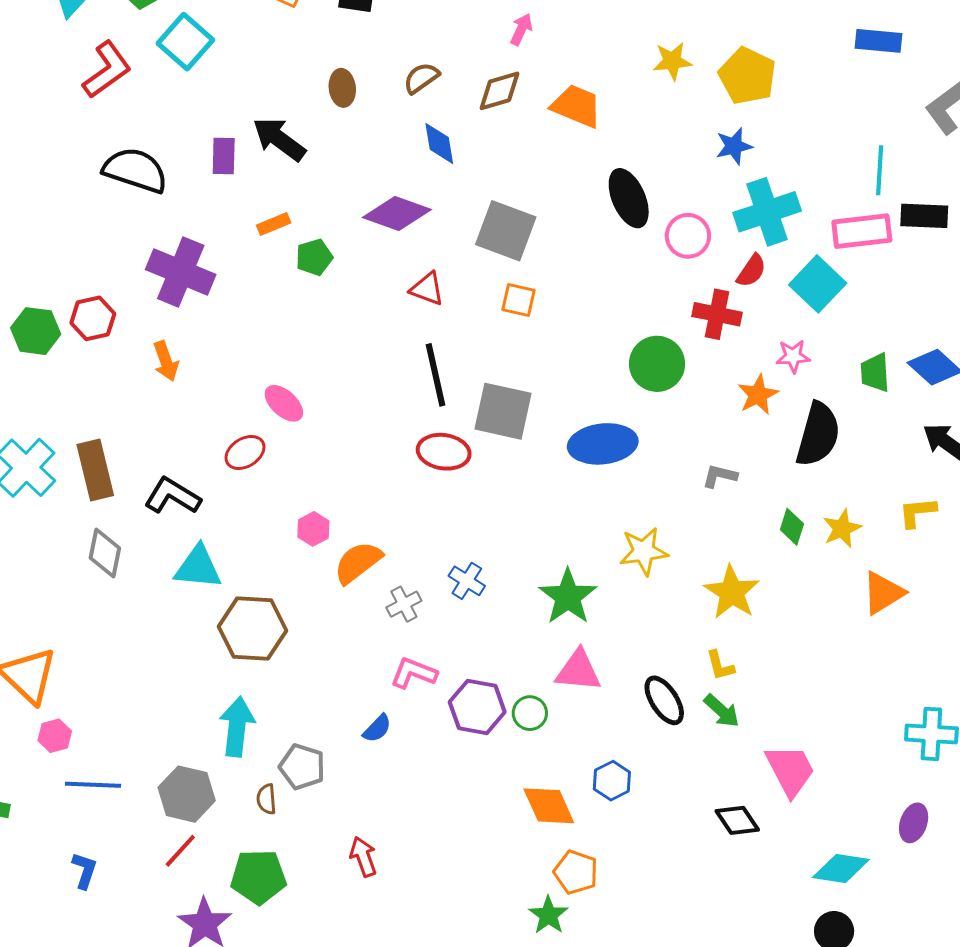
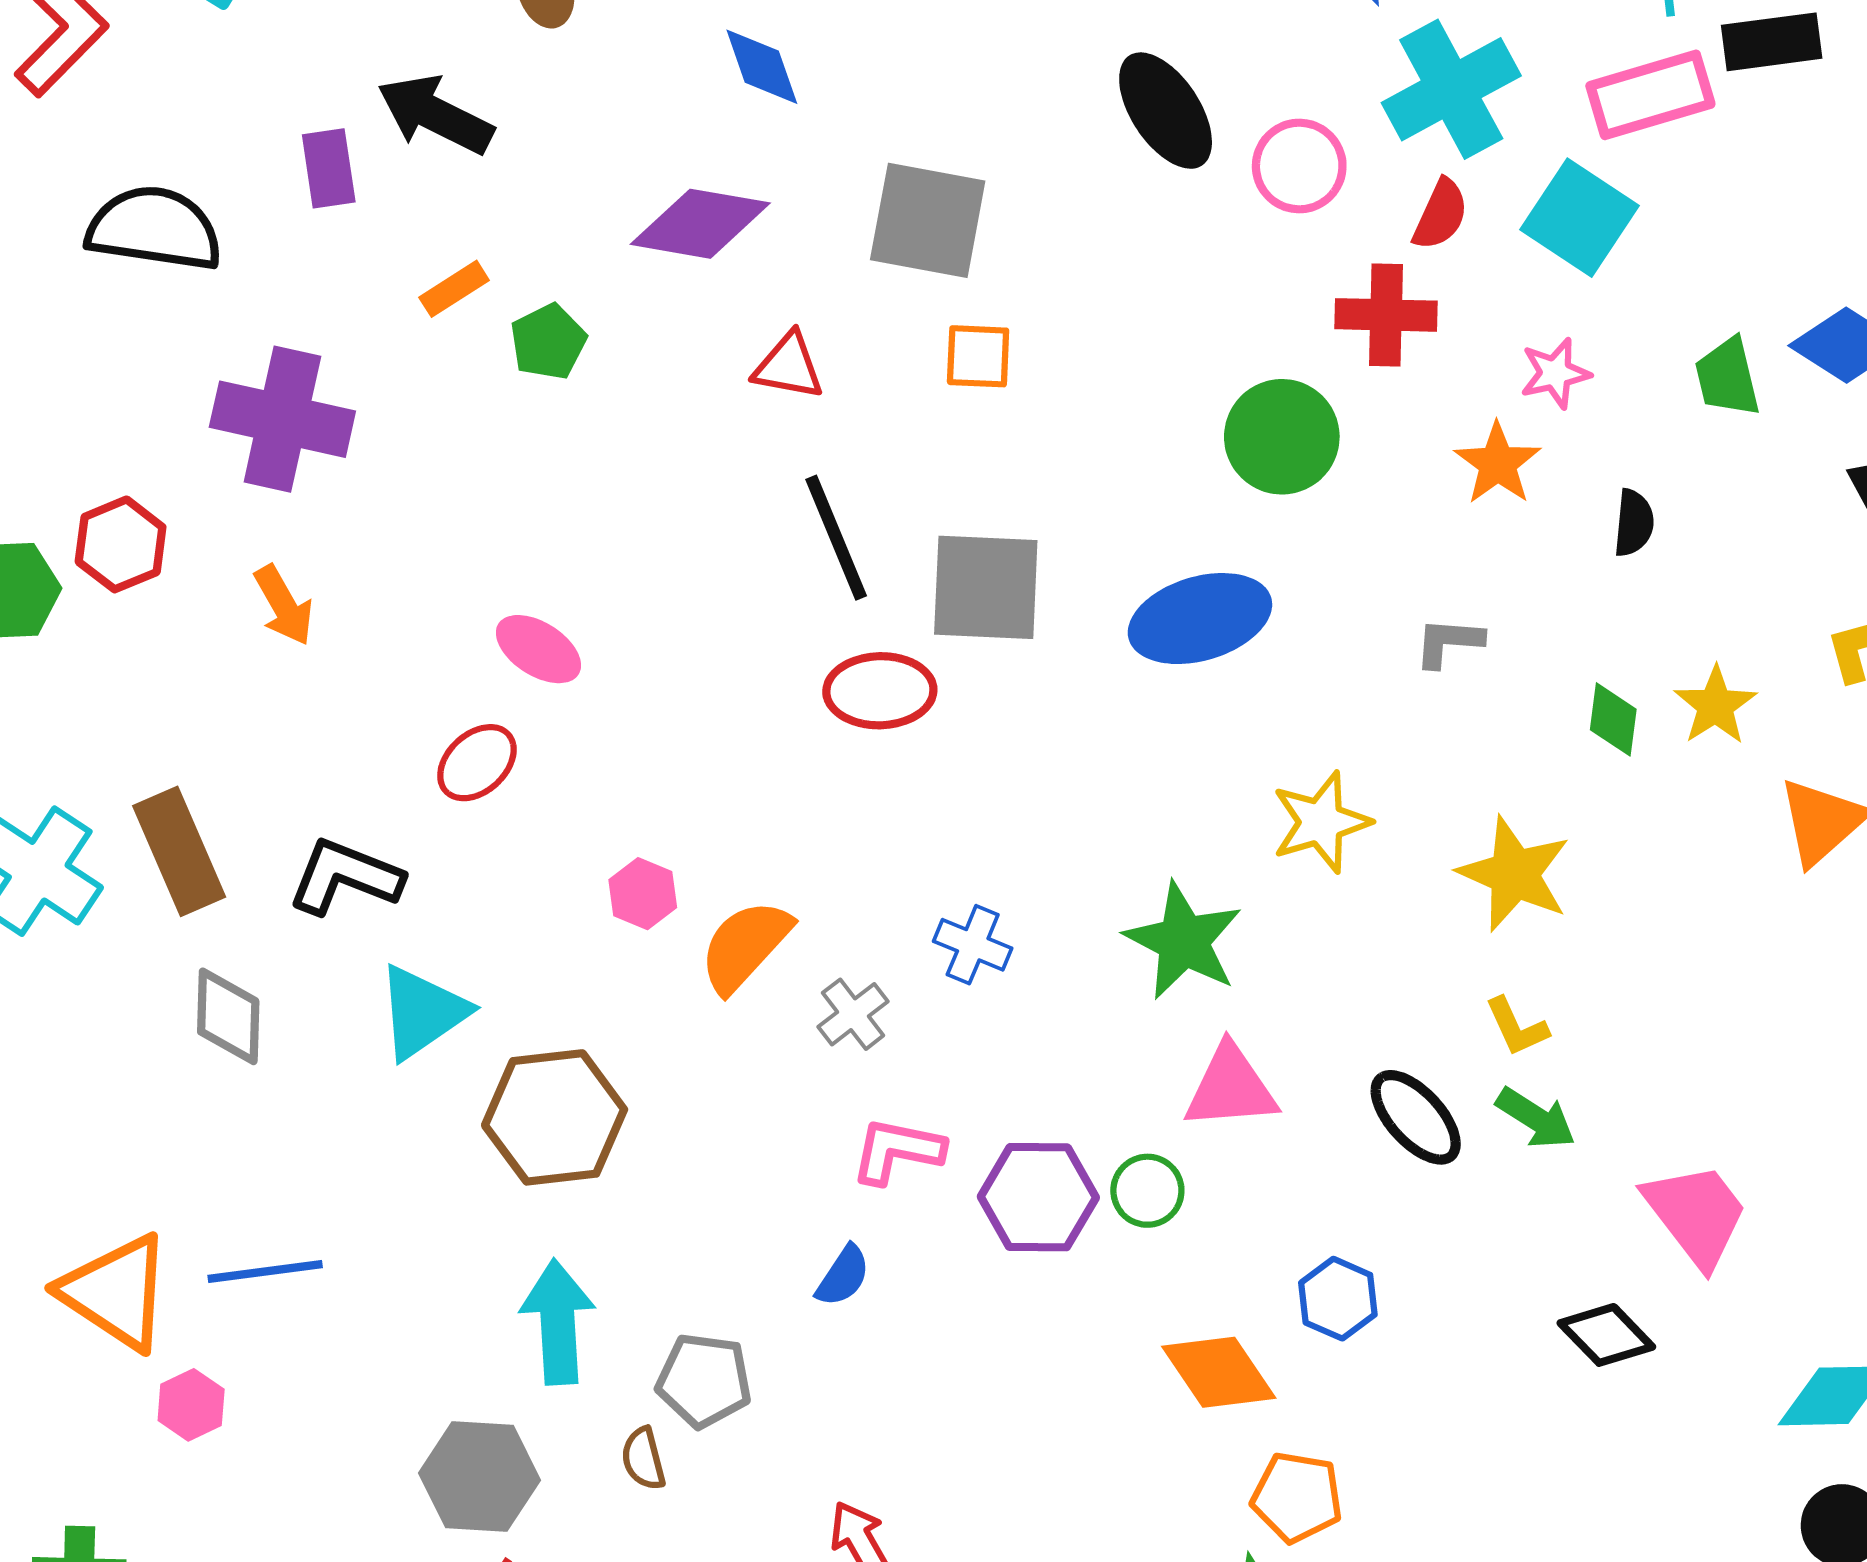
black semicircle: (818, 434) -> (1634, 523), size x0.5
cyan triangle: (198, 567) -> (422, 1012), turned -30
blue line: (93, 785) -> (265, 1272), moved

